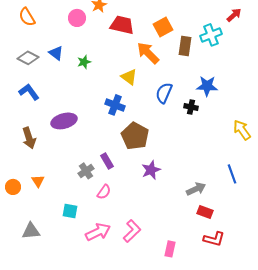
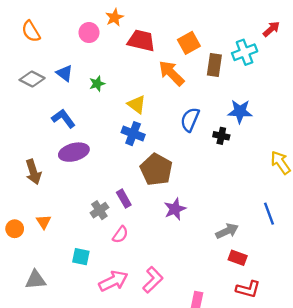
yellow triangle: (129, 77) -> (137, 105), moved
blue L-shape: (29, 92) -> (63, 118), moved

